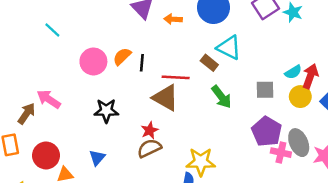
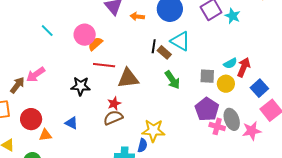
cyan line: (52, 30) -> (47, 31), moved
pink circle: (93, 61) -> (85, 35), moved
black line: (142, 63) -> (154, 46), moved
red line: (176, 77) -> (104, 65), moved
yellow circle: (300, 97) -> (226, 84), moved
brown triangle: (166, 98) -> (128, 78), turned -40
pink arrow: (49, 99) -> (36, 75), turned -72
blue triangle: (97, 158) -> (71, 123), turned -48

